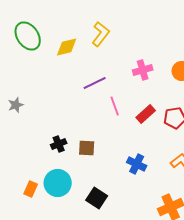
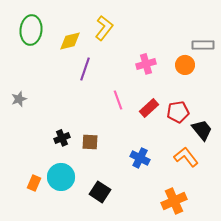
green ellipse: (28, 36) -> (31, 30), turned 40
purple line: (95, 83) -> (85, 69), moved, turned -45

